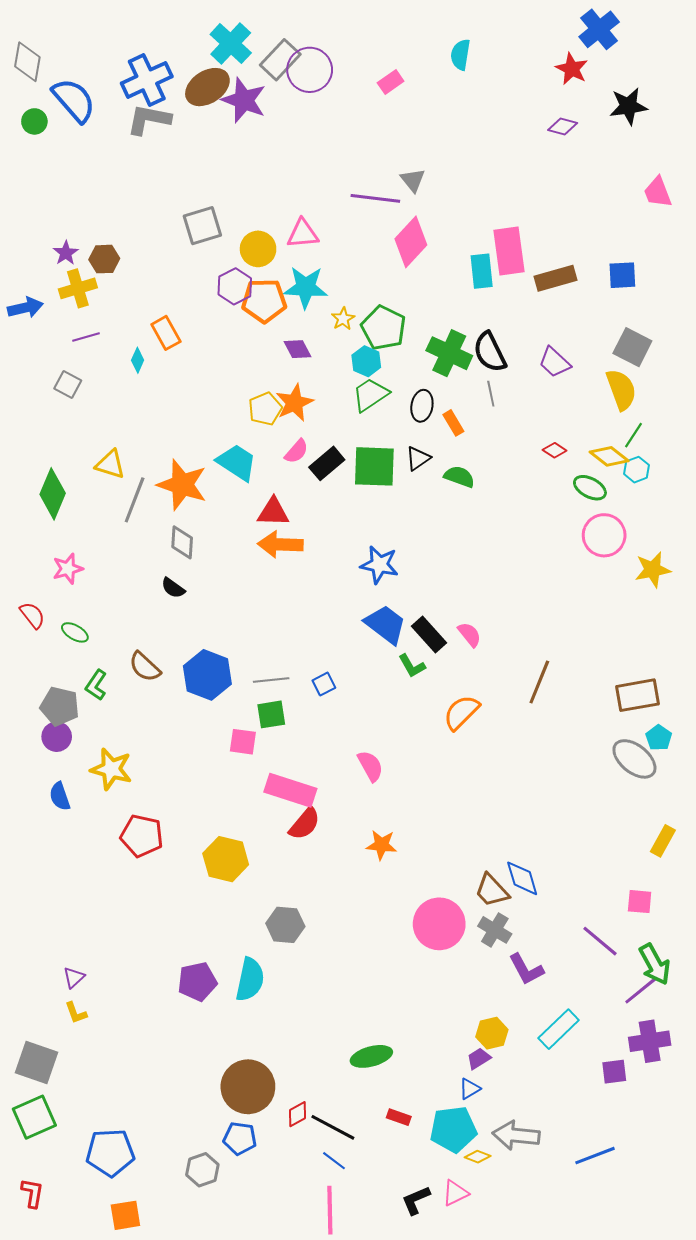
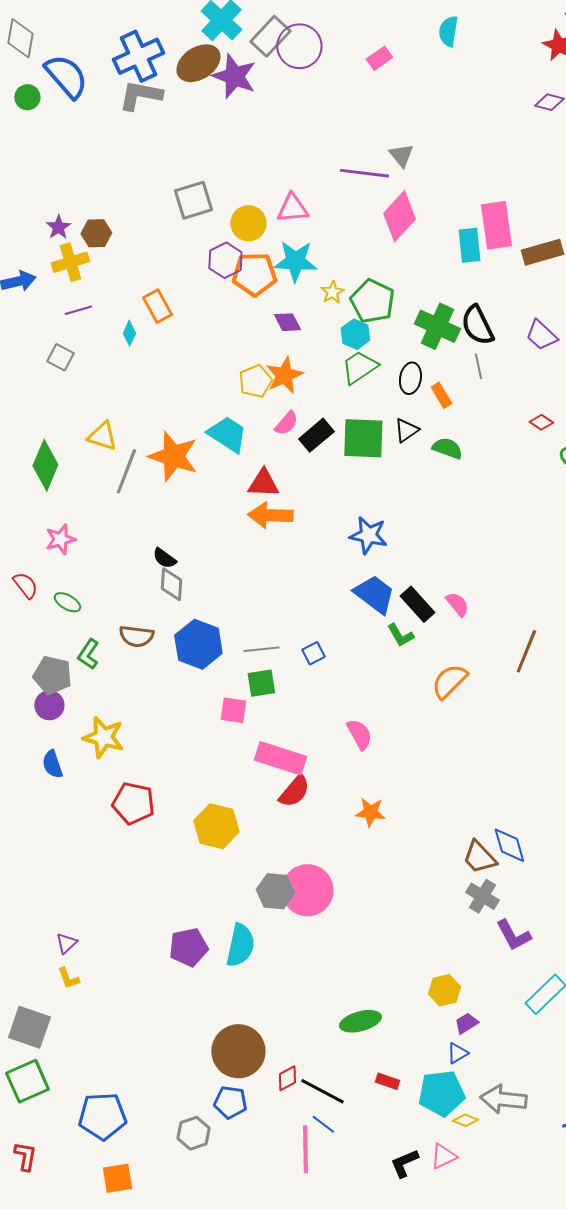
gray diamond: (182, 542) -> (171, 584), moved
brown semicircle: (145, 667) -> (136, 636), turned -36
pink circle: (439, 924) -> (307, 890), moved
yellow hexagon: (492, 1033) -> (444, 990), moved
pink line: (330, 1210) -> (305, 1149), moved

